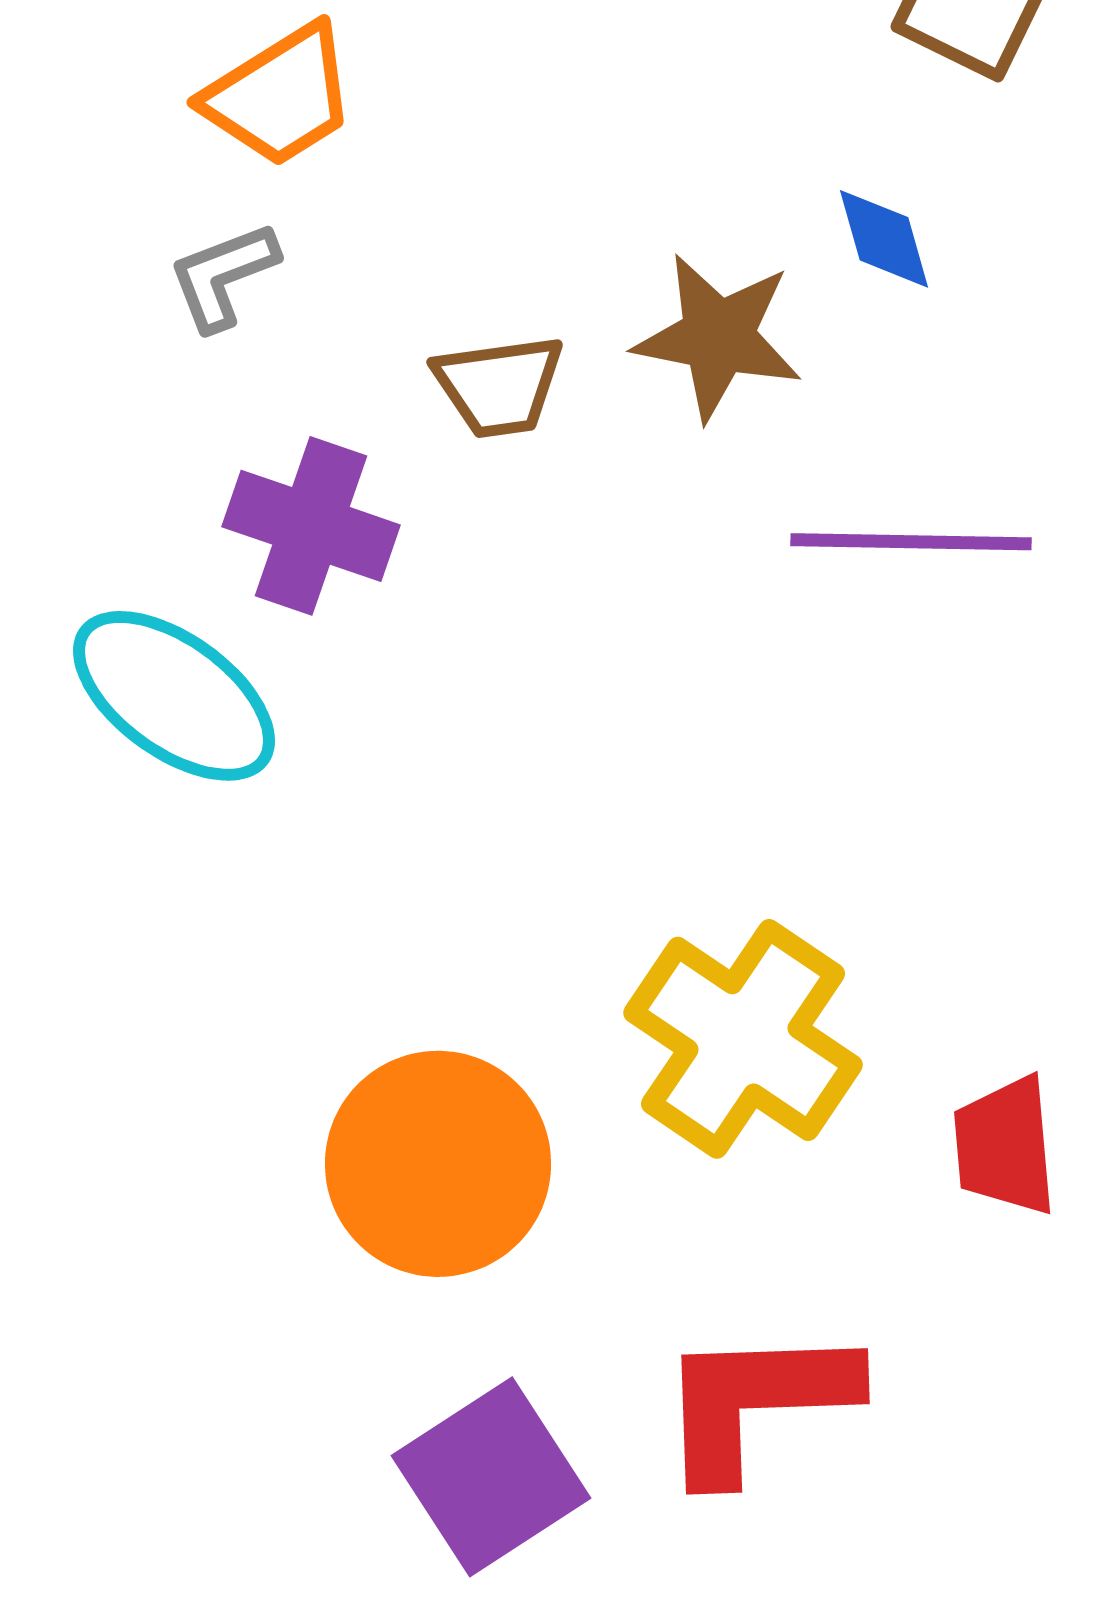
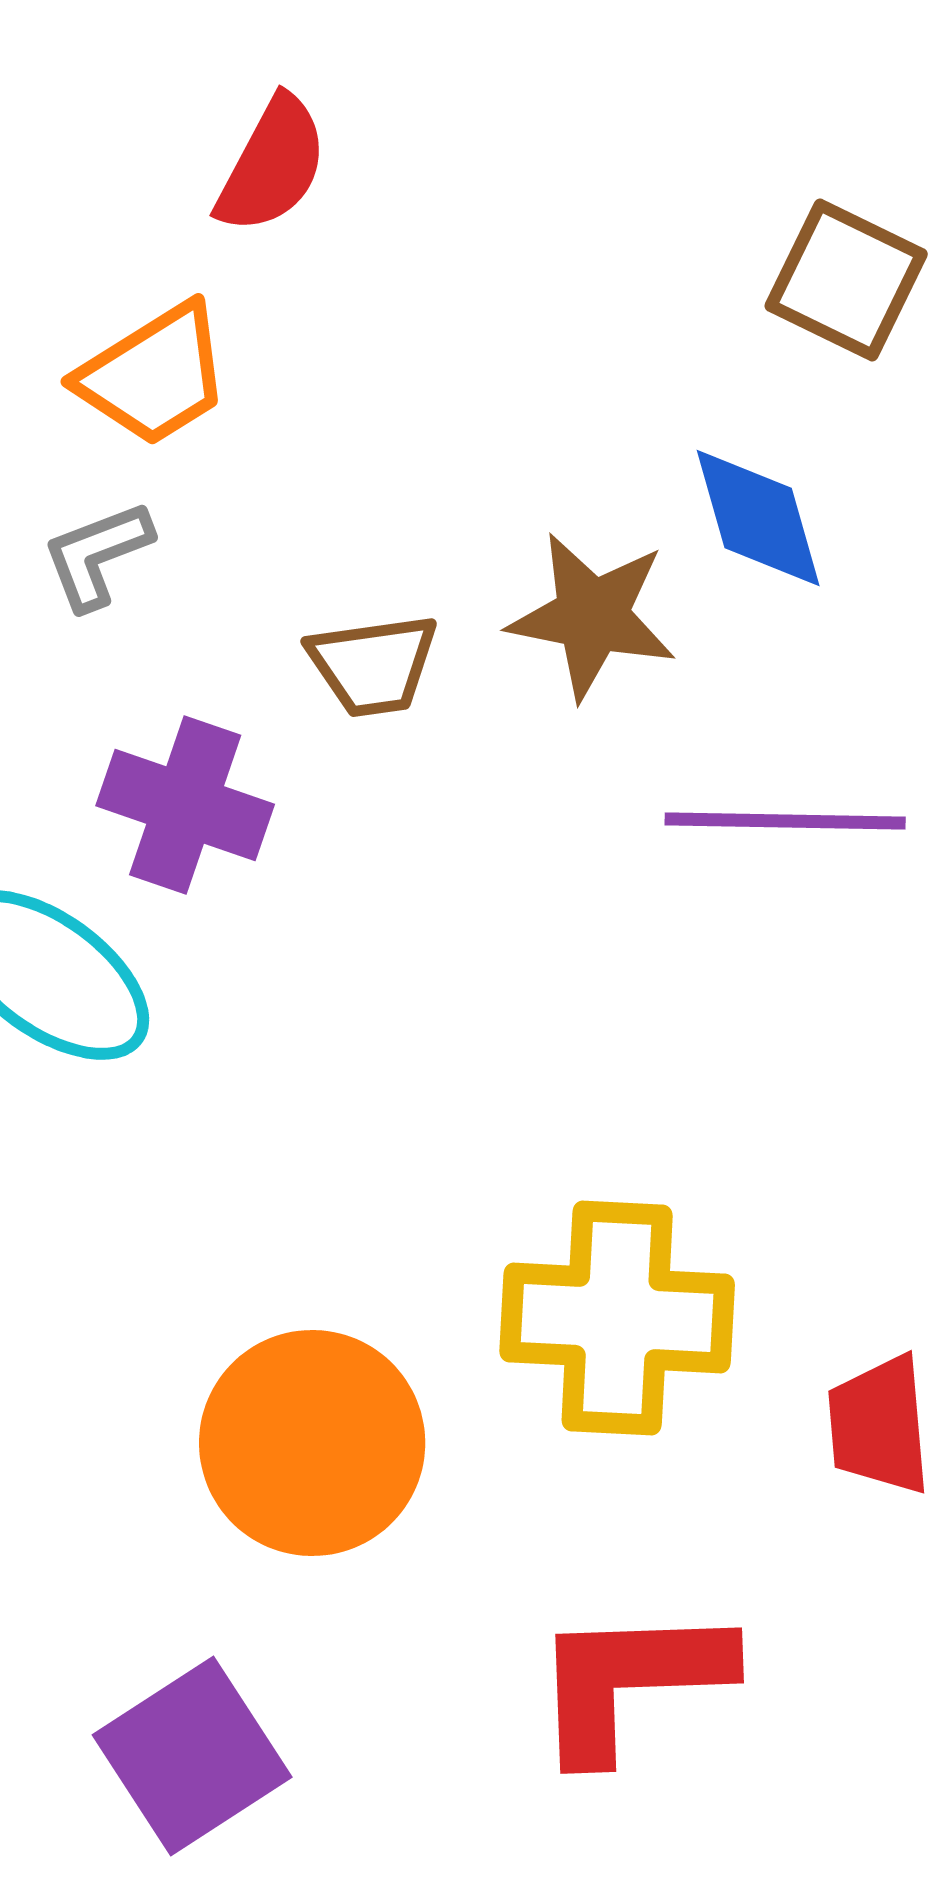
blue diamond: (884, 239) -> (758, 518), size x1.4
yellow cross: (743, 1039) -> (617, 1318), turned -31
purple square: (491, 1477) -> (192, 1756), moved

